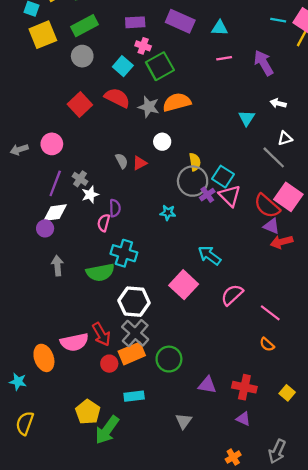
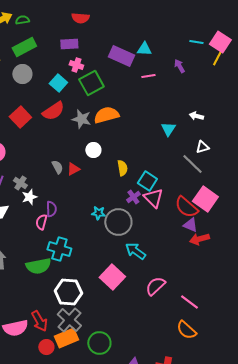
purple rectangle: (180, 21) -> (121, 56), moved
purple arrow: (264, 63) -> (179, 66), moved, size x0.6
red semicircle: (117, 98) -> (53, 111), turned 120
gray circle: (193, 181) -> (118, 222), moved
orange semicircle: (267, 344) -> (186, 330), size x1.5

